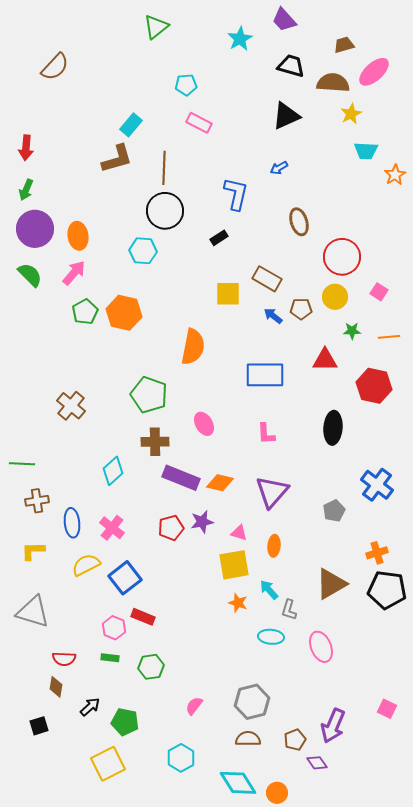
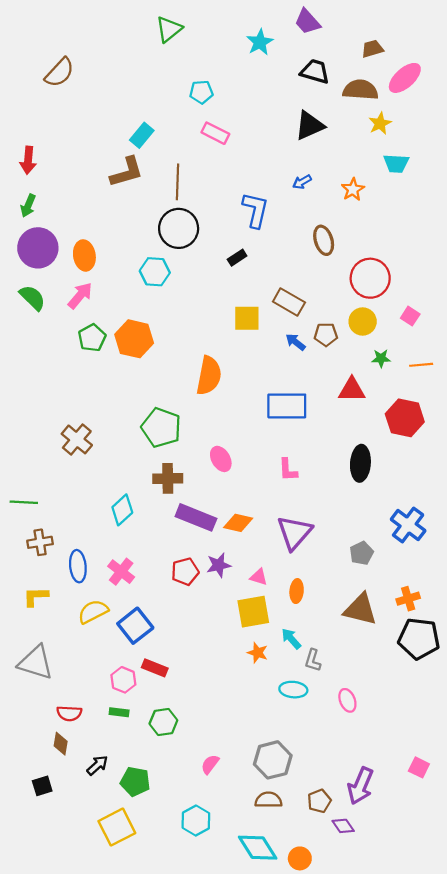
orange star: (395, 175) -> (353, 189), moved
brown triangle: (331, 584) -> (360, 609), moved, turned 44
pink ellipse: (321, 647) -> (347, 700), size x0.7

